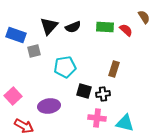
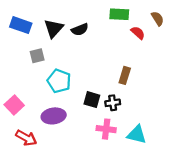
green rectangle: (105, 27) -> (119, 14), moved
blue rectangle: (16, 35) -> (21, 25), moved
cyan pentagon: (65, 67) -> (59, 81), moved, turned 30

